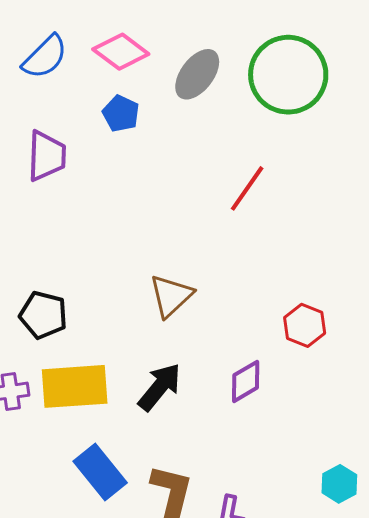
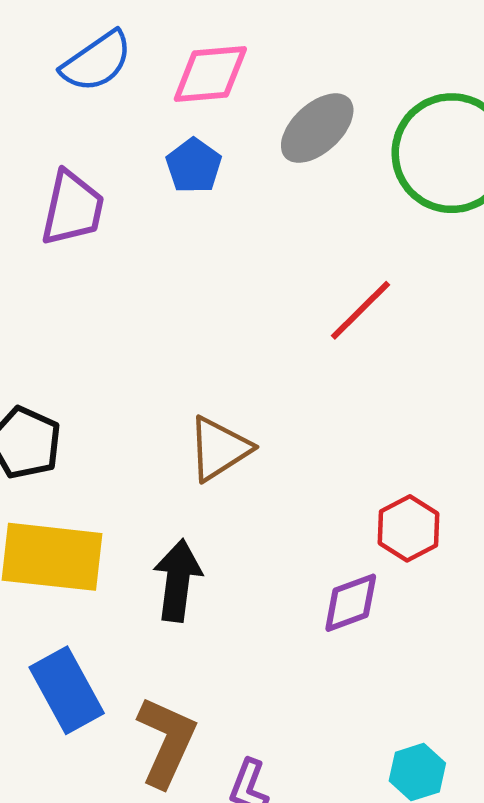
pink diamond: (121, 52) -> (210, 74), turned -52
purple diamond: (246, 381) -> (351, 603), moved
black arrow: (160, 387) -> (178, 580), turned -42

